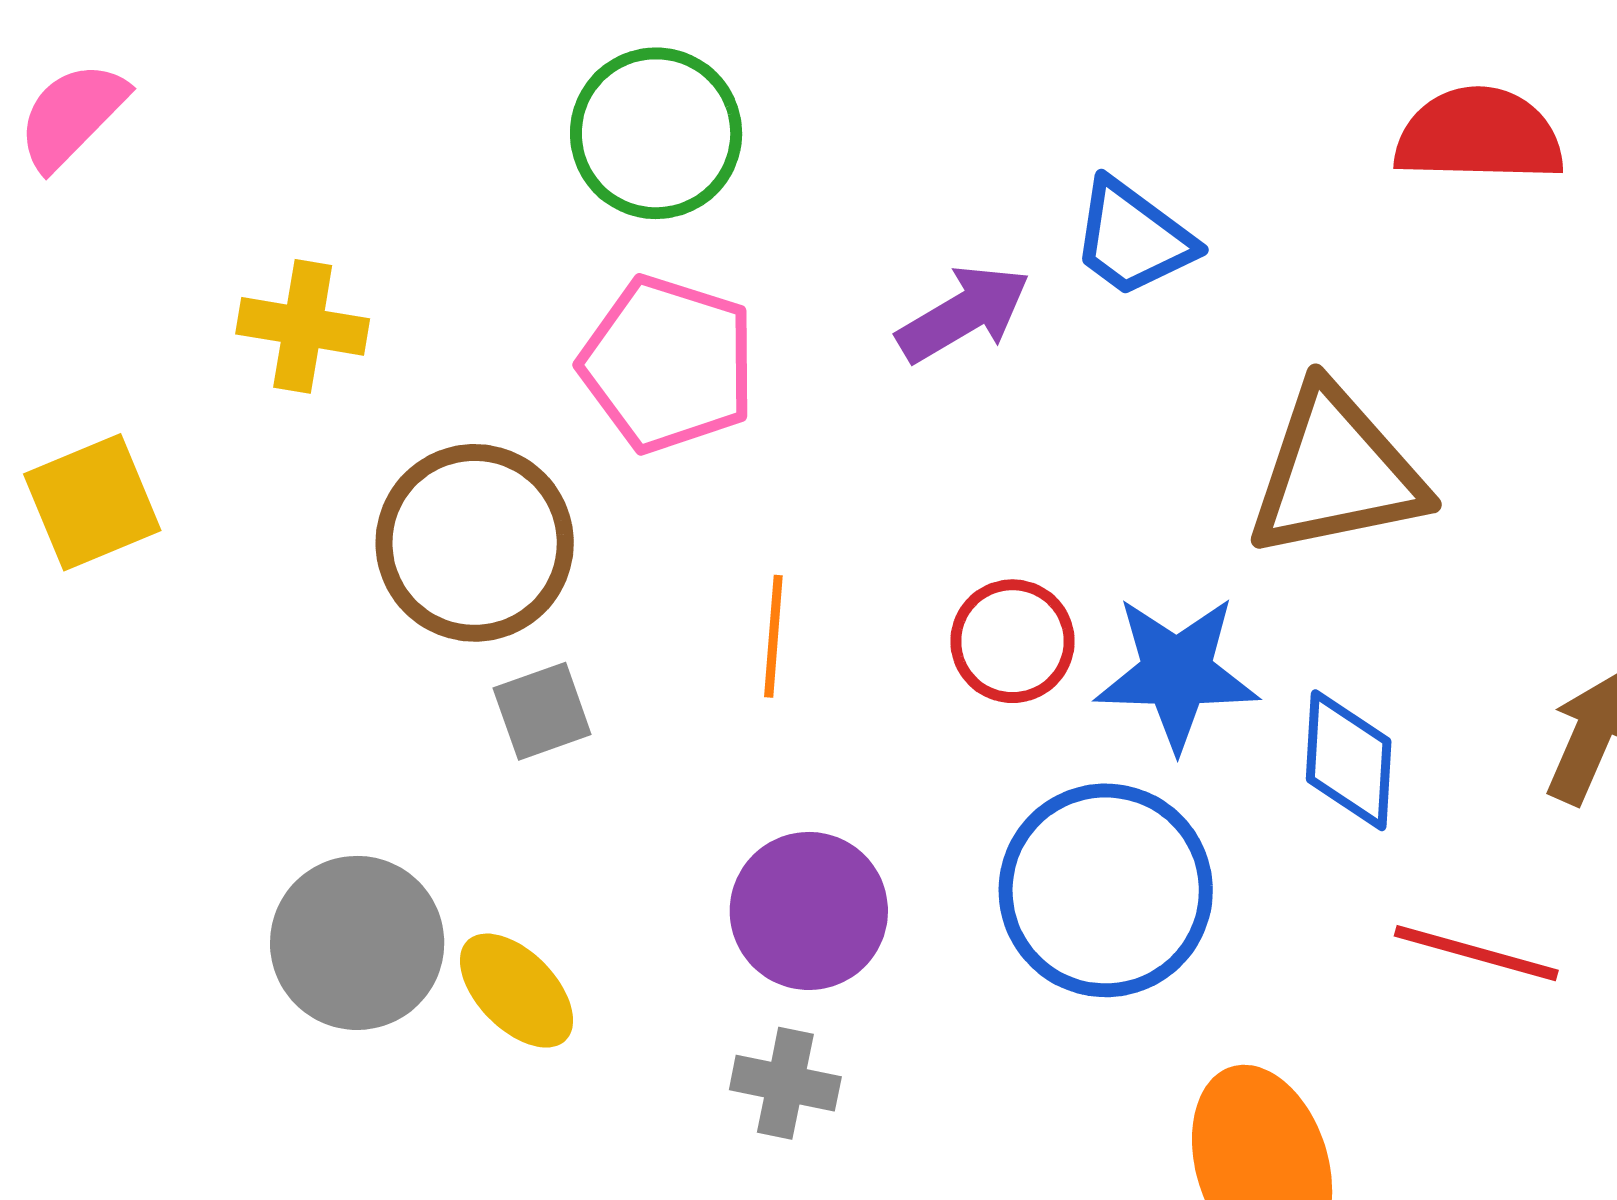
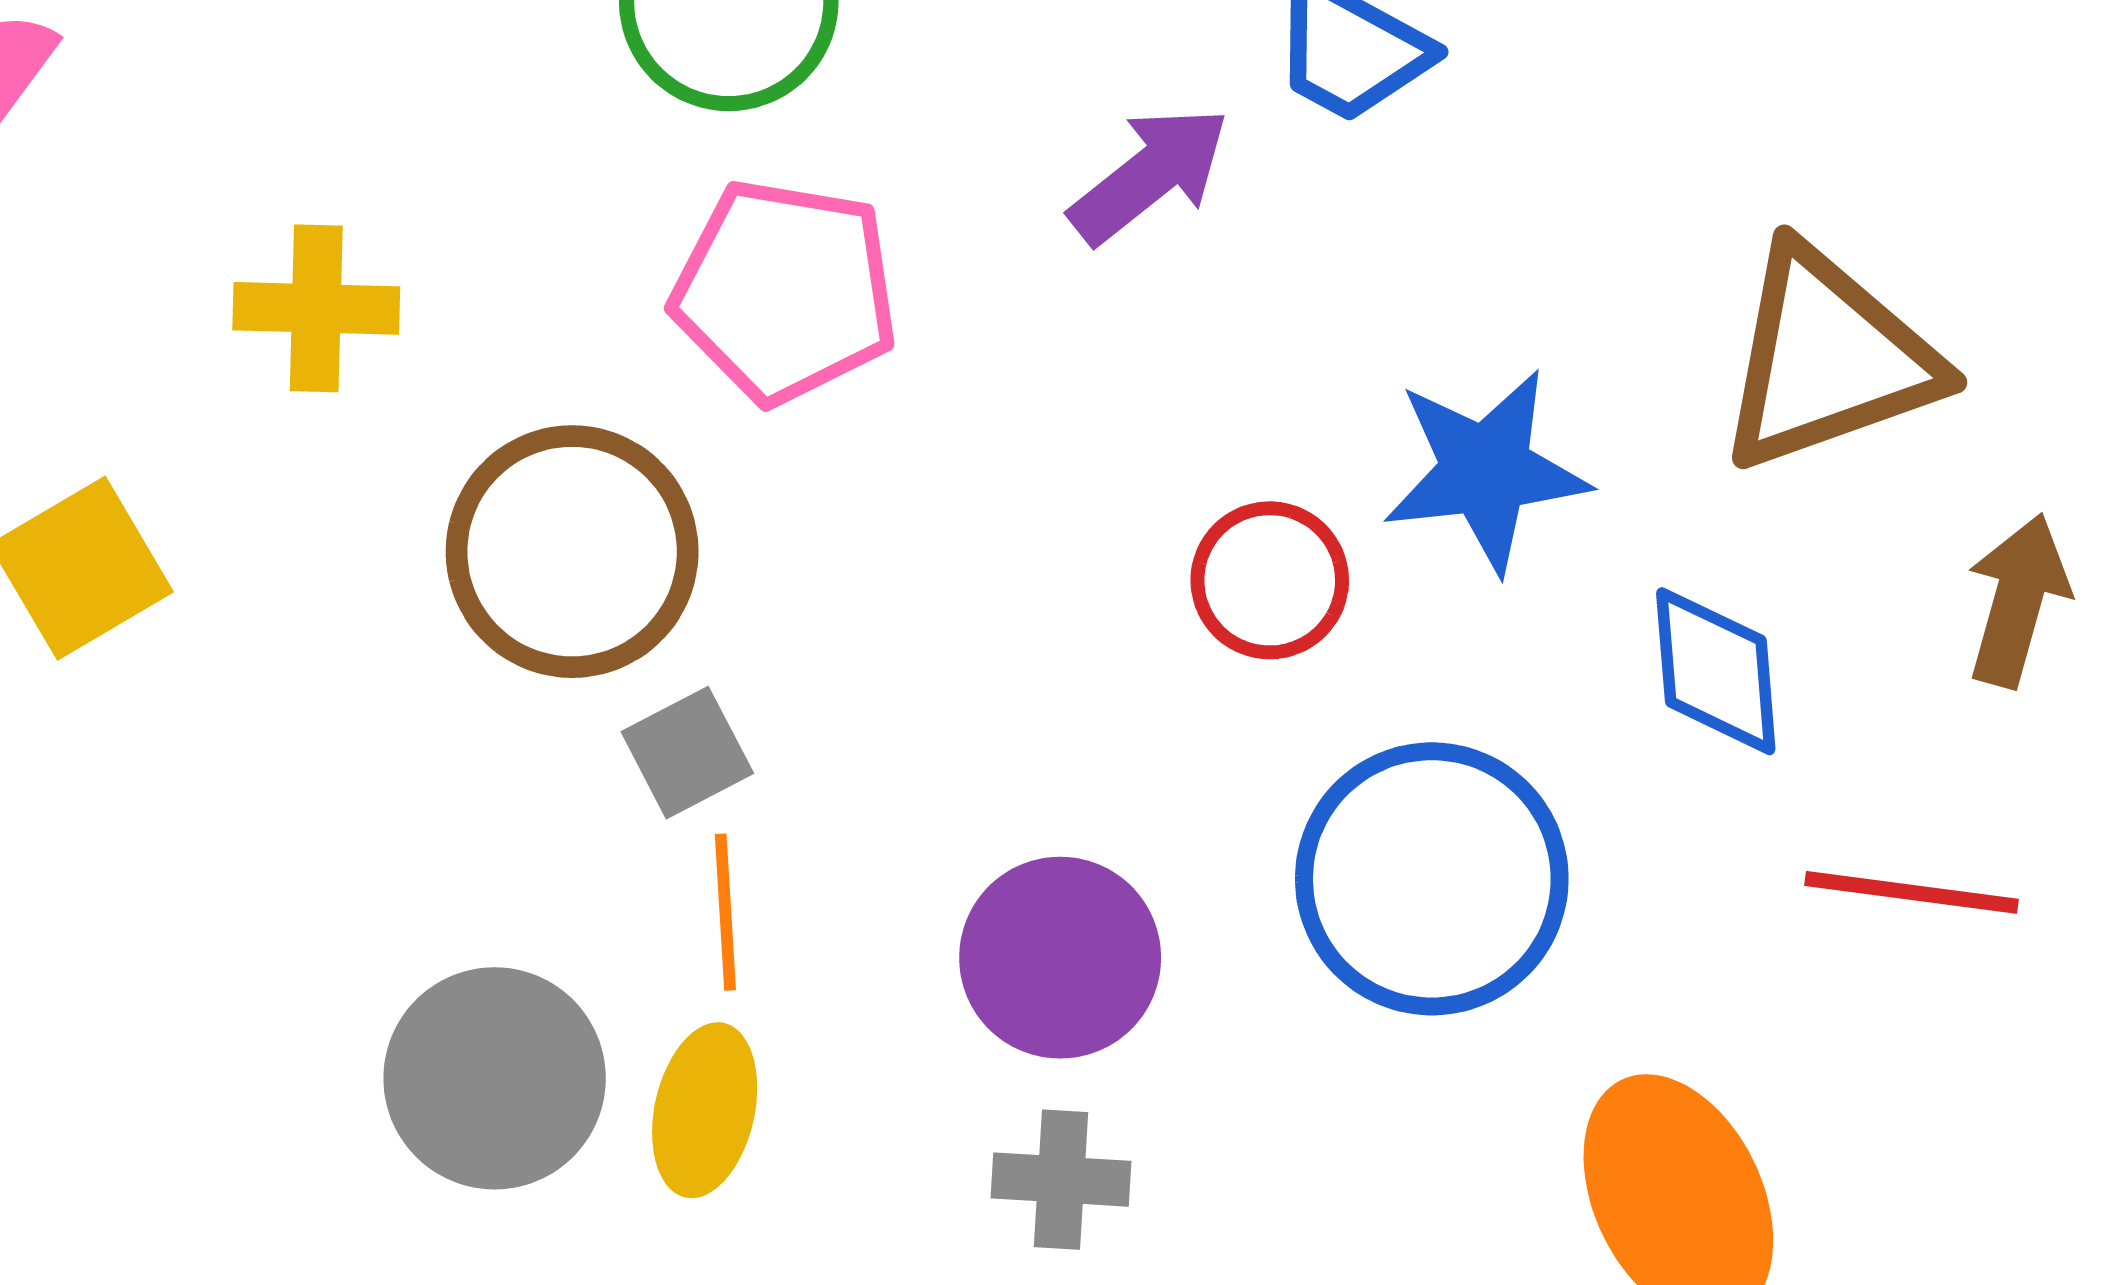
brown triangle: (1336, 472) -> (1828, 359), moved
orange line: (773, 636) -> (725, 912), moved
blue star: (1177, 673) -> (1486, 471), moved
yellow ellipse: (517, 991) -> (705, 1110), turned 65

